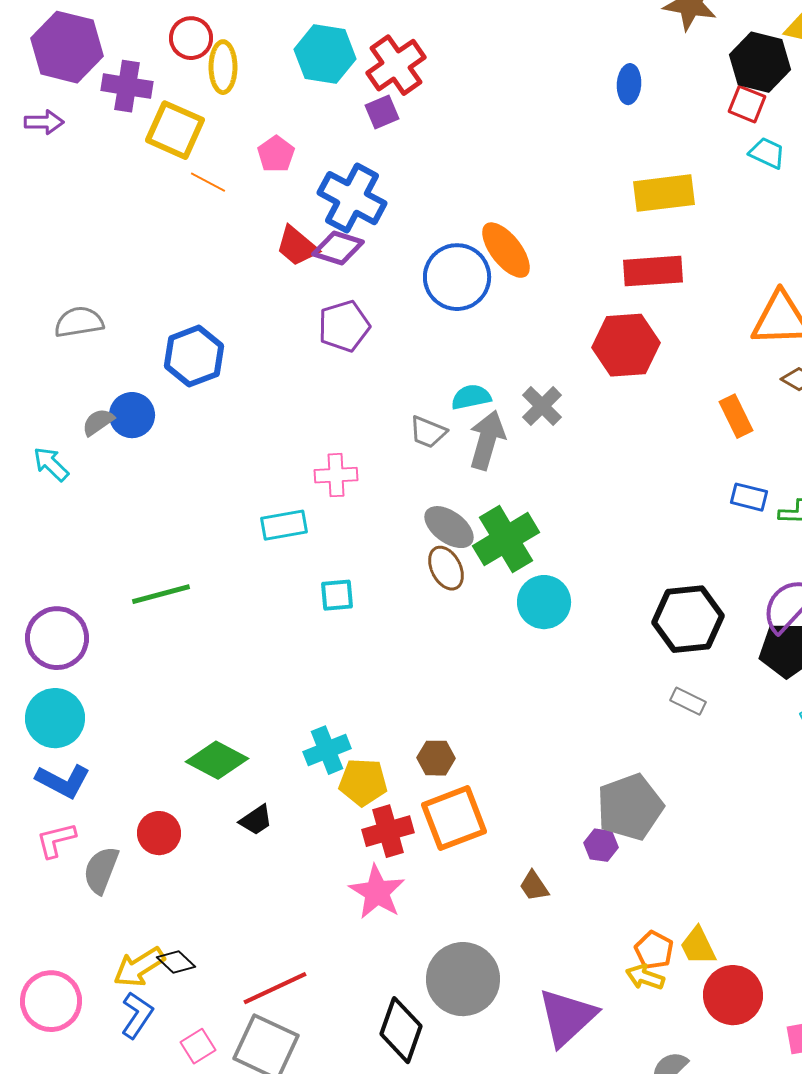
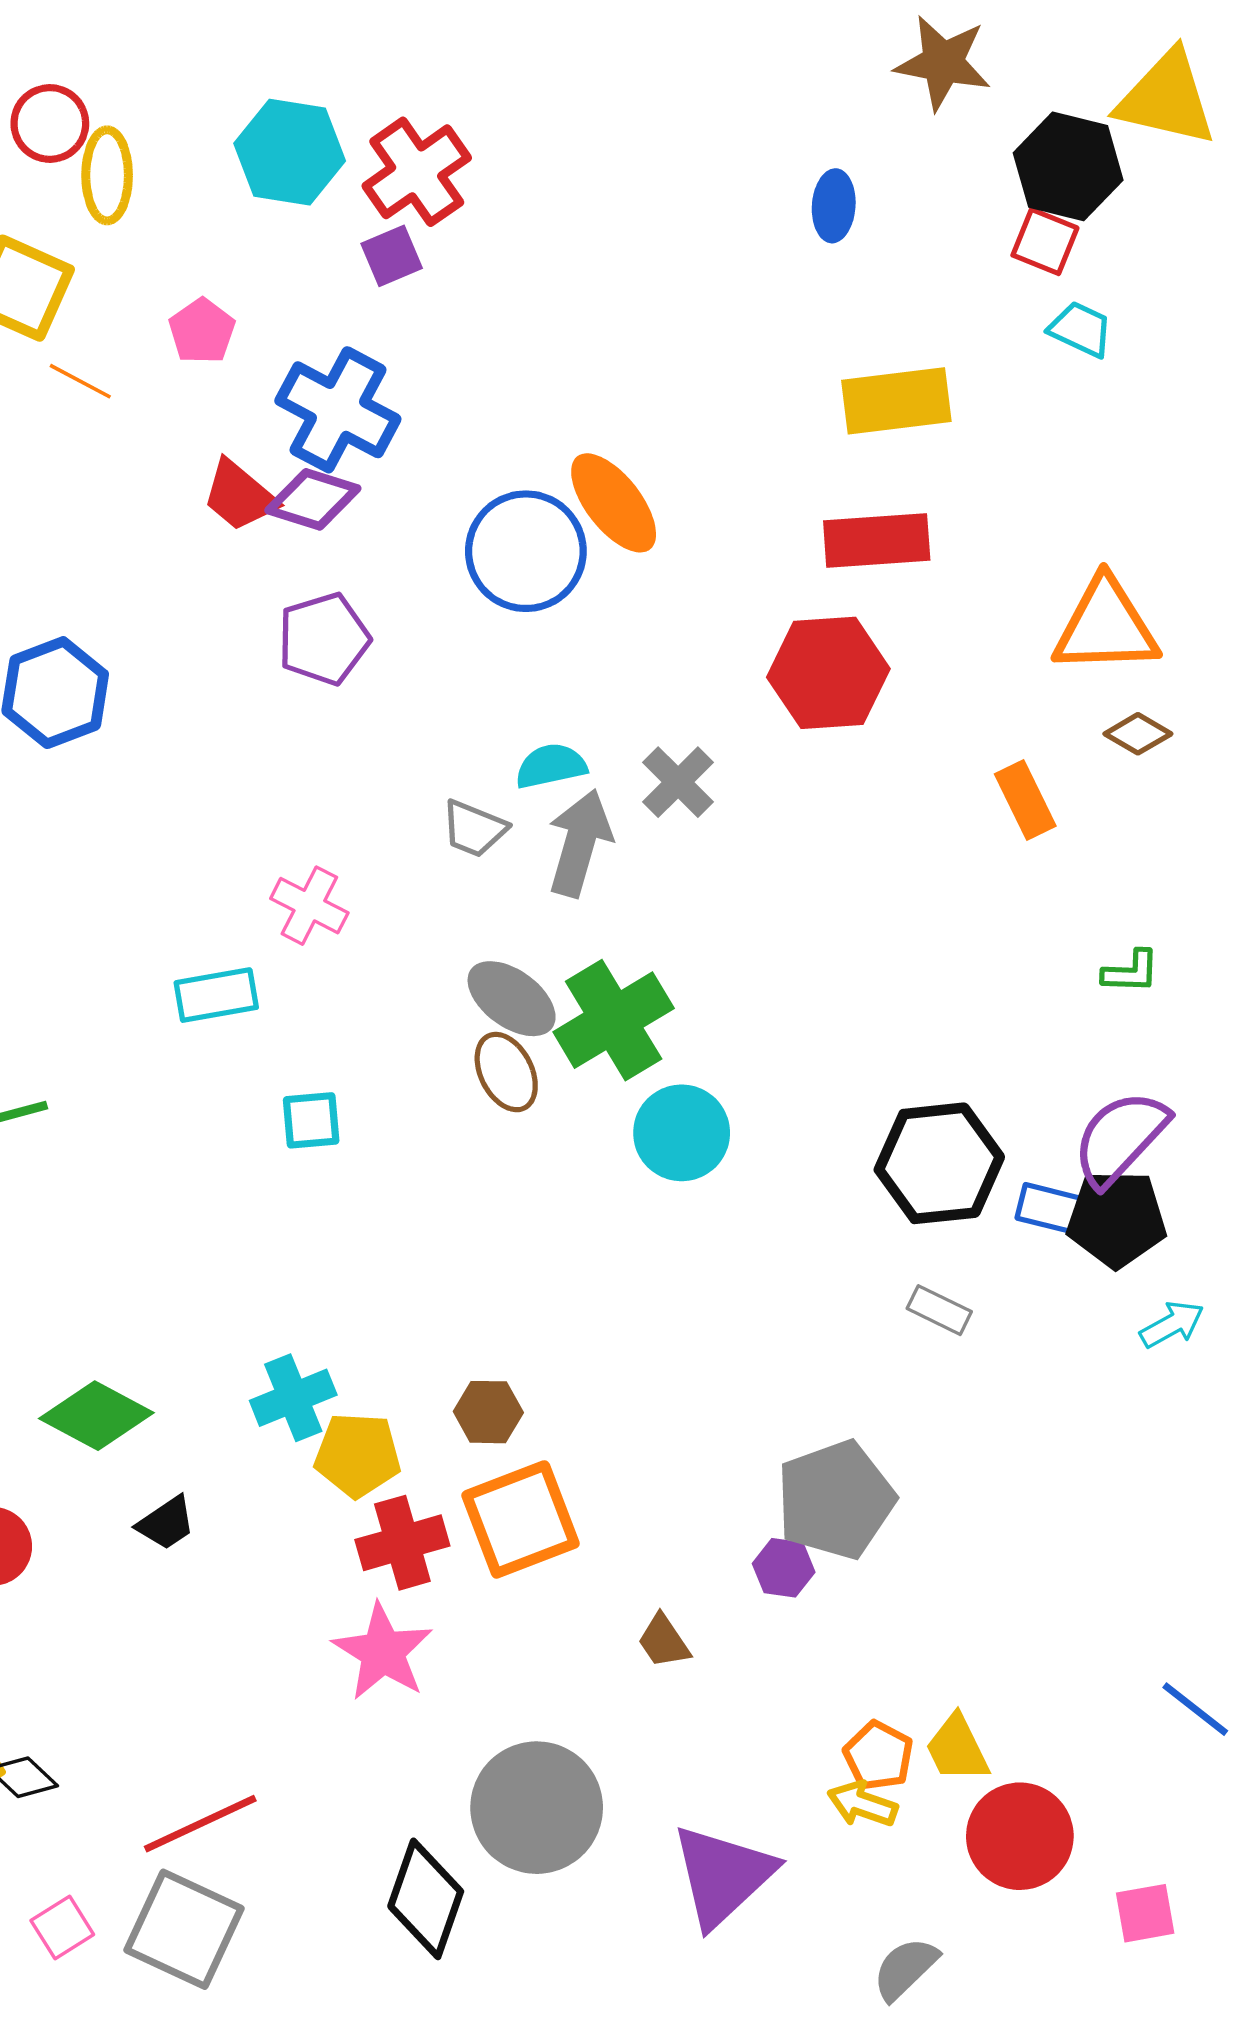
pink cross: (336, 475) -> (309, 906), turned 30
blue rectangle: (749, 497) -> (1048, 1208), moved

